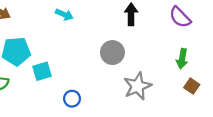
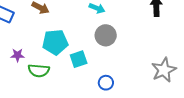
gray circle: (112, 53) -> (106, 35), moved

